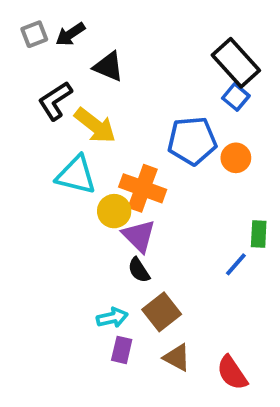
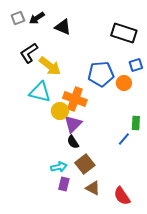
black rectangle: (236, 63) -> (124, 33), turned -30
black triangle: (108, 67) -> (63, 27), moved
blue square: (236, 97) -> (136, 65), moved, turned 32
purple triangle: (139, 236) -> (73, 124), turned 30

